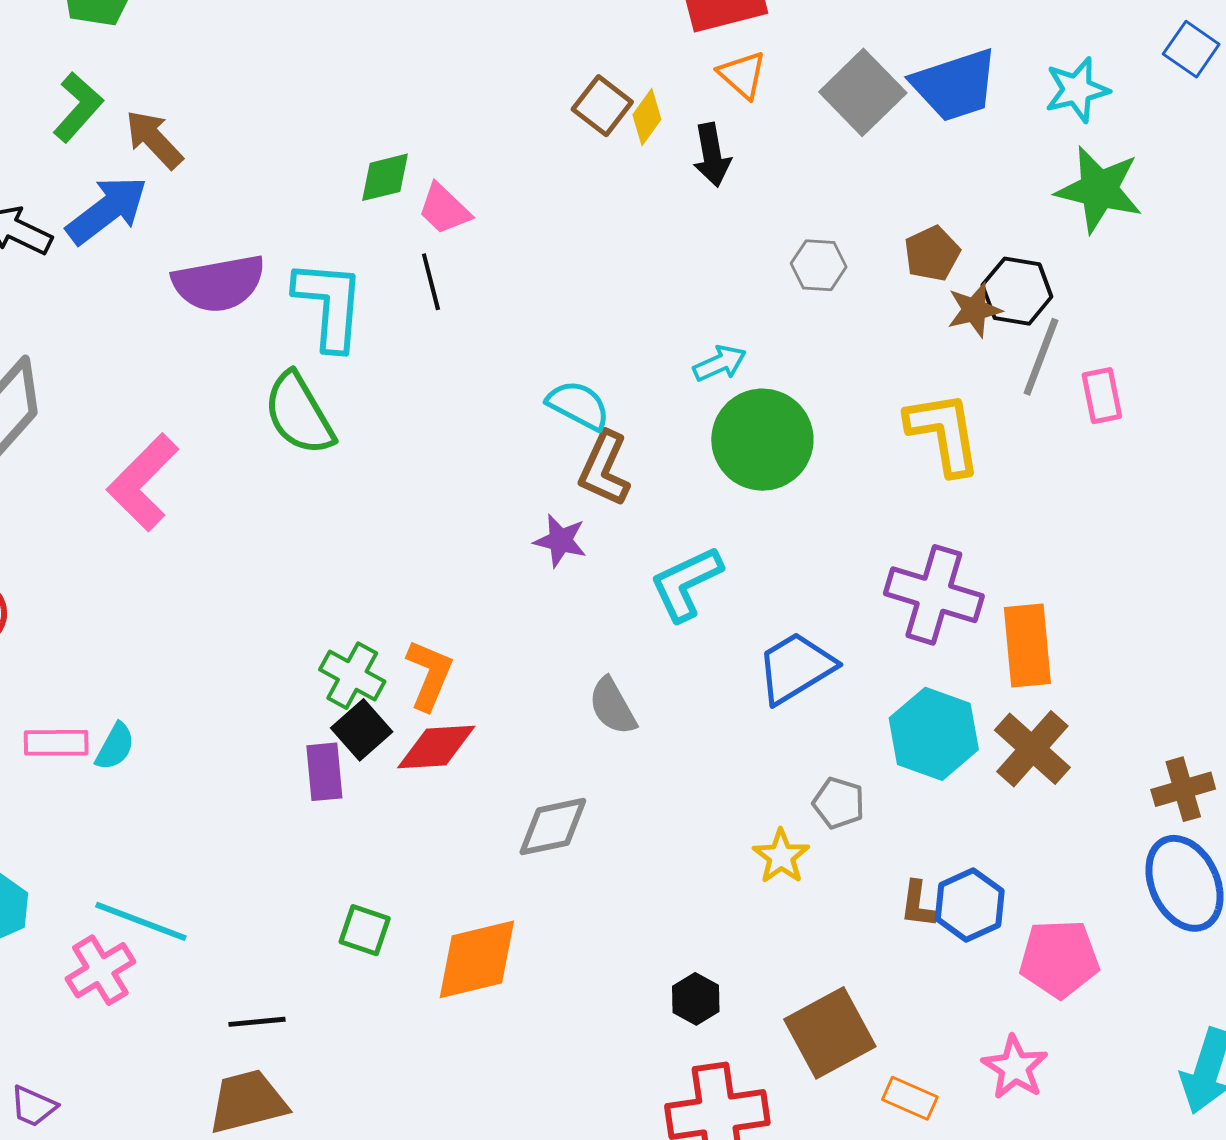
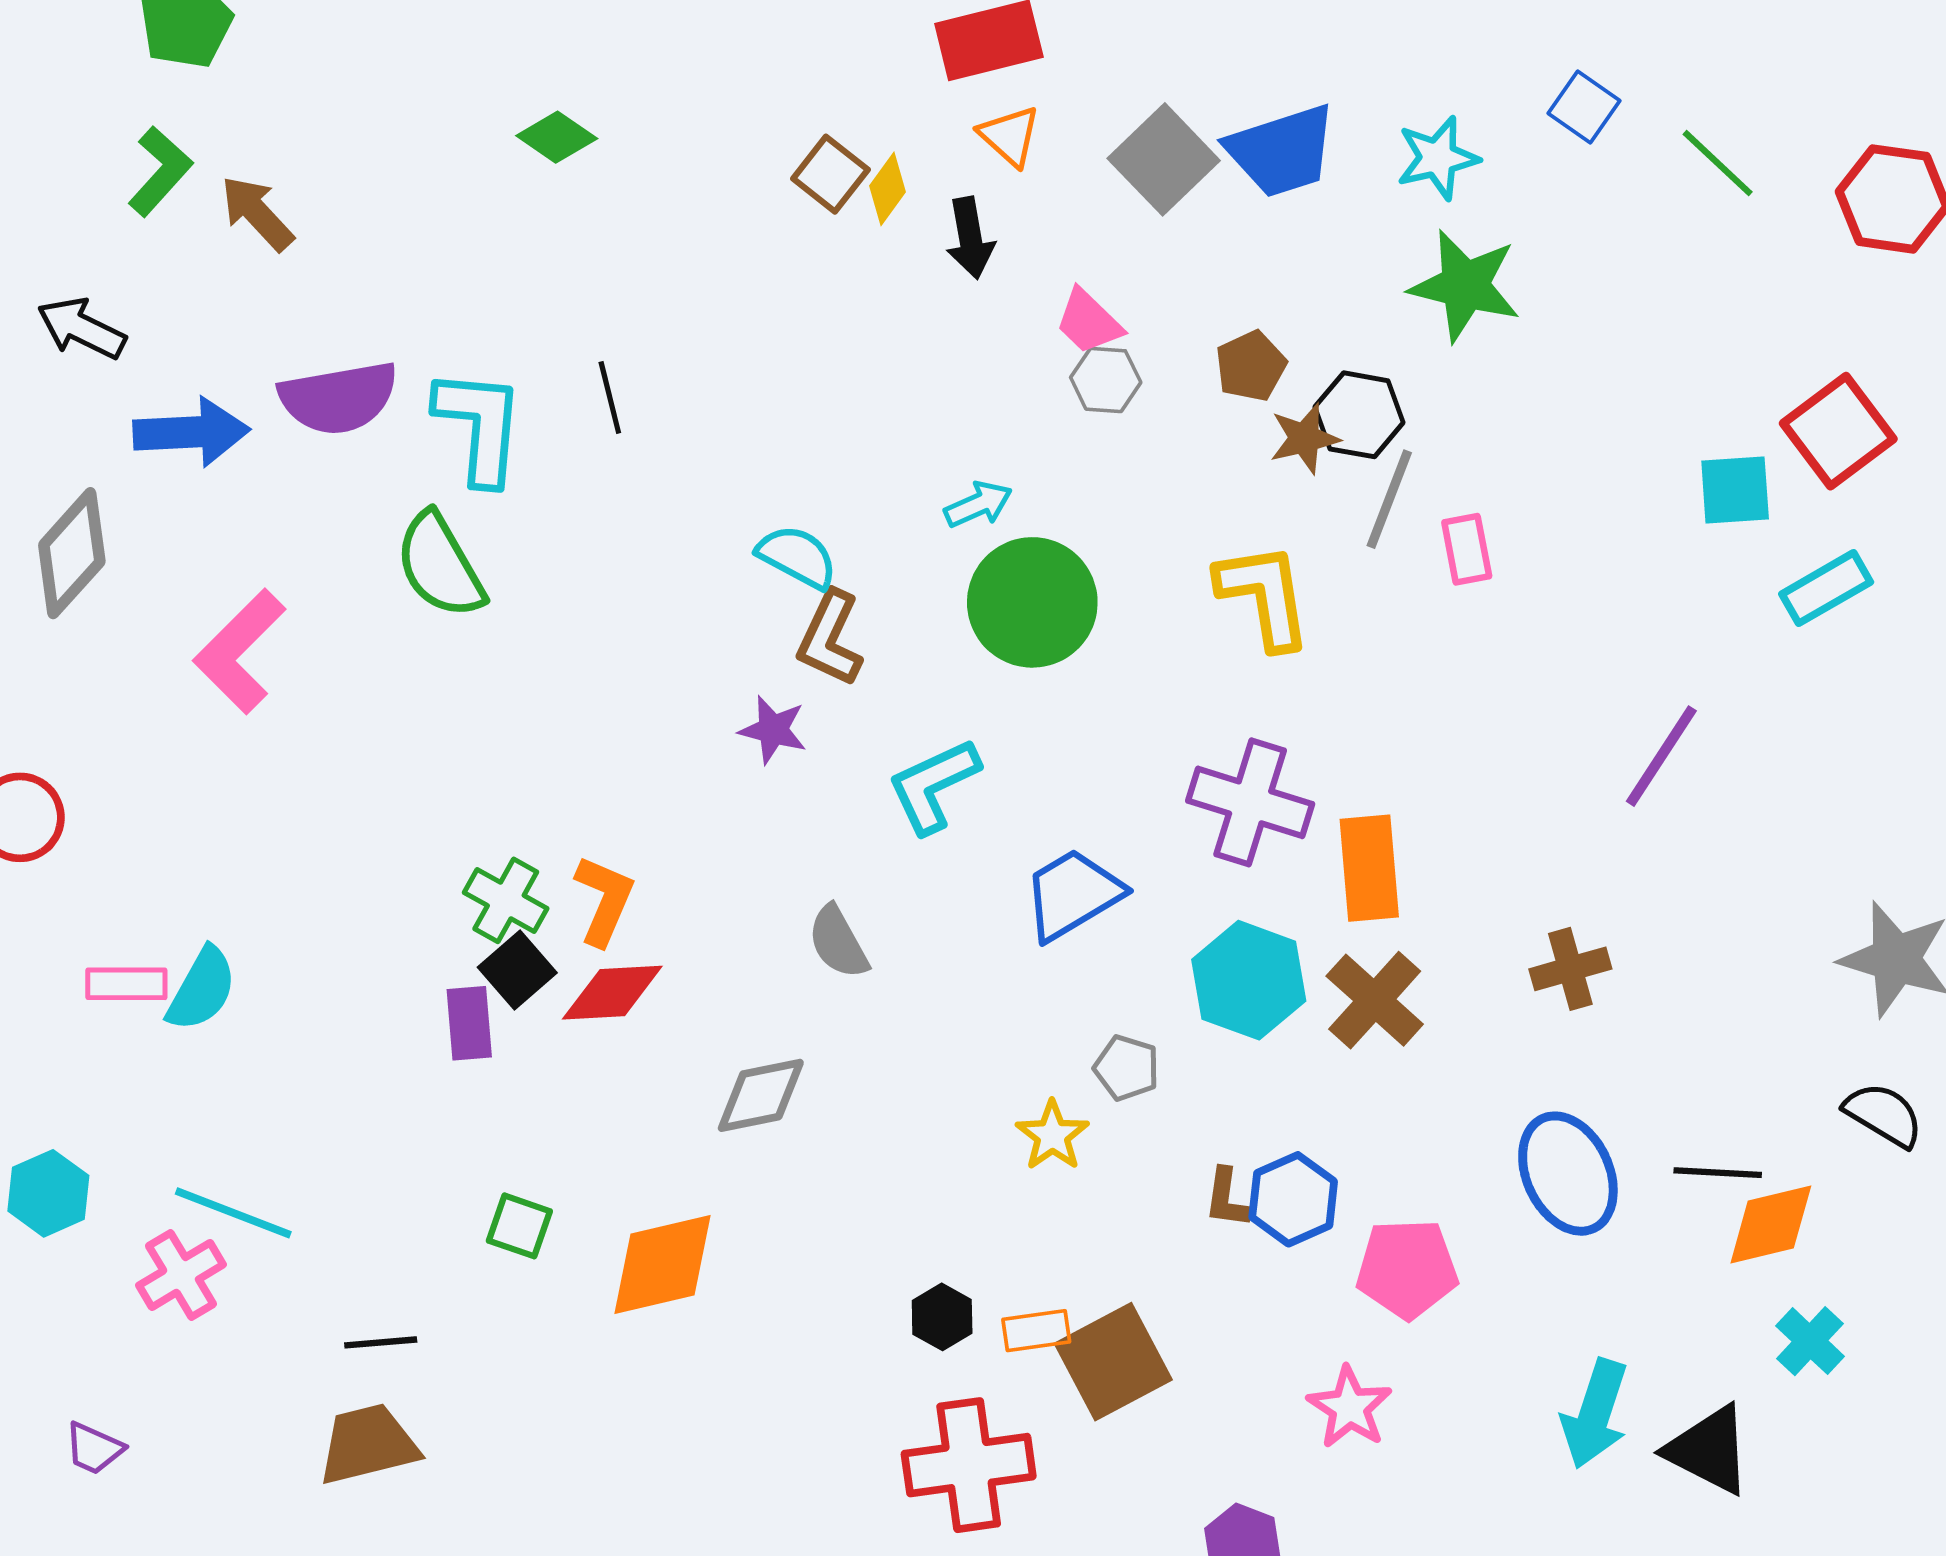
green diamond: (385, 177) -> (557, 137), moved, turned 48
pink trapezoid: (444, 209) -> (1089, 322), moved
blue arrow: (107, 210) -> (191, 432), moved, turned 34
cyan semicircle: (115, 747) -> (202, 989), size x1.4
brown cross: (1183, 789) -> (1570, 969), moved
orange rectangle: (910, 1098) -> (1036, 1331), moved, turned -32

